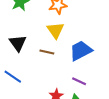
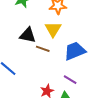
black triangle: (18, 43) -> (28, 35), moved, turned -48

